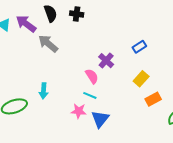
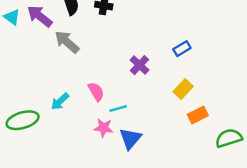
pink semicircle: (92, 76) -> (96, 92), moved
cyan arrow: (44, 91) -> (60, 101), turned 42
cyan line: (90, 95) -> (118, 109), turned -40

